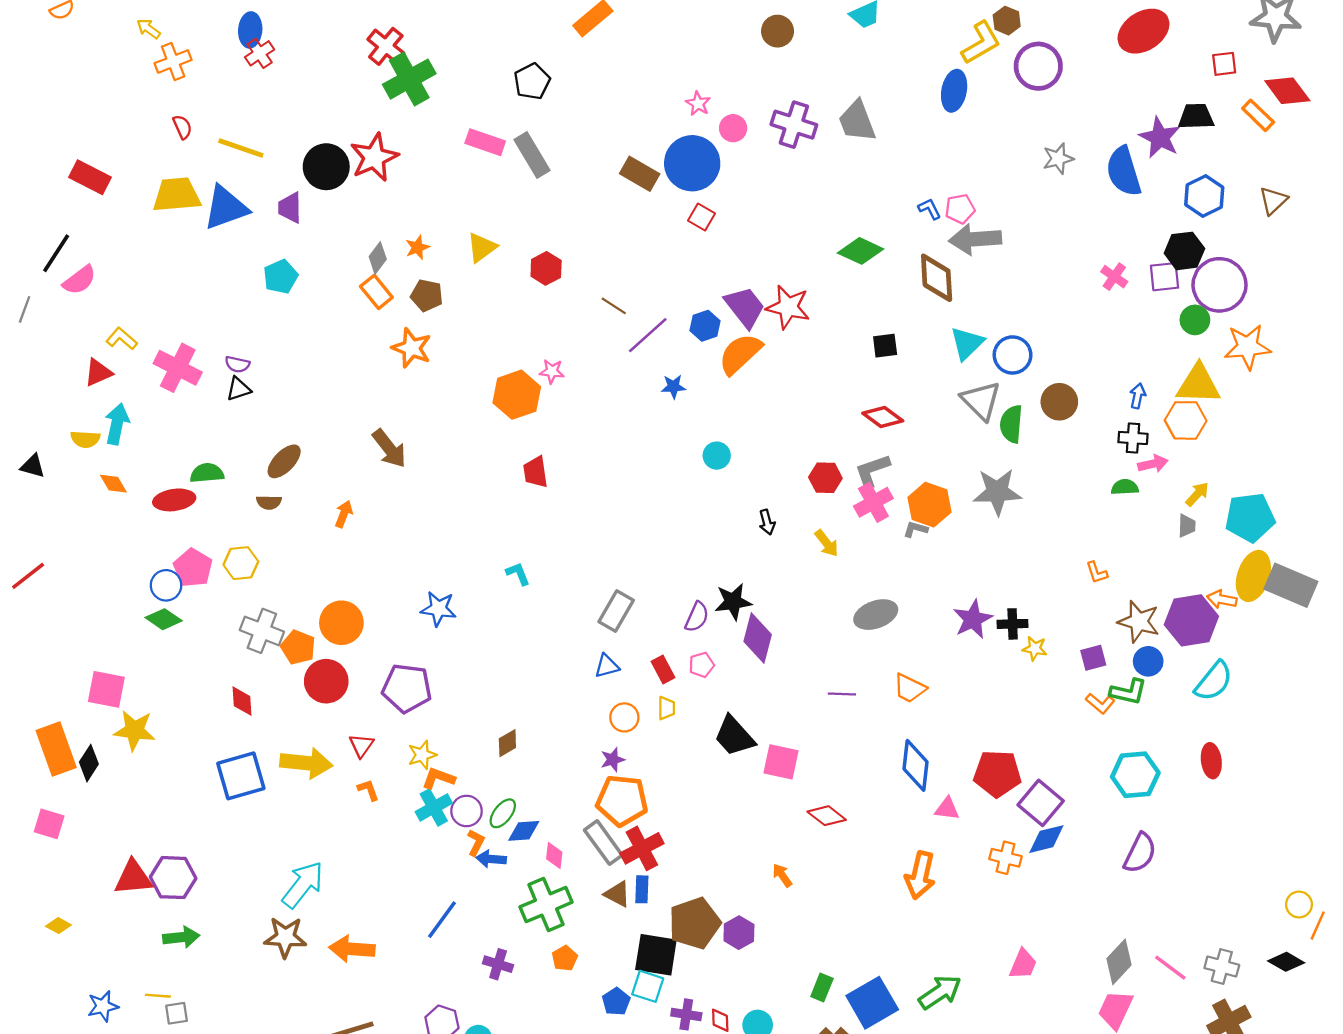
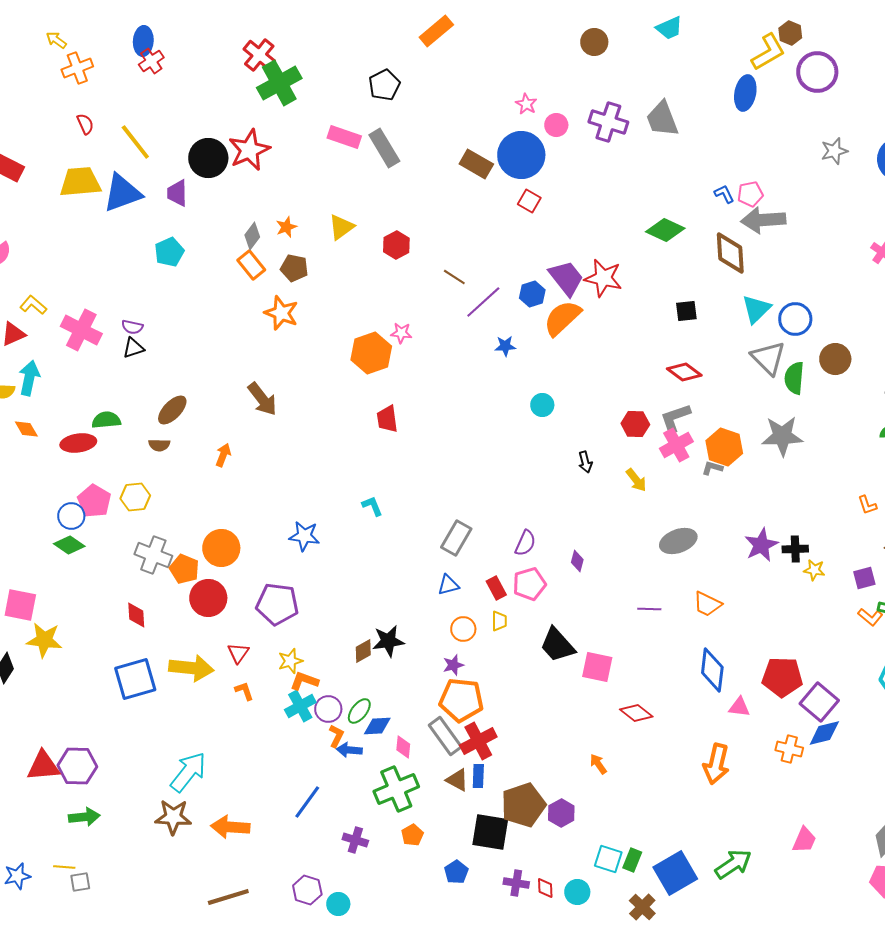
yellow line: (241, 148) -> (135, 142), turned 33
black star: (733, 602) -> (388, 641), moved
purple diamond: (758, 638) -> (577, 561), size x0.5
pink pentagon: (702, 665) -> (529, 584), size x1.5
cyan square: (648, 986) -> (608, 859), moved

